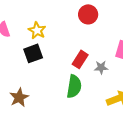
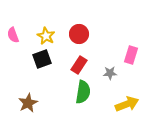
red circle: (88, 14) -> (79, 34), moved
red rectangle: (80, 59) -> (79, 65), moved

